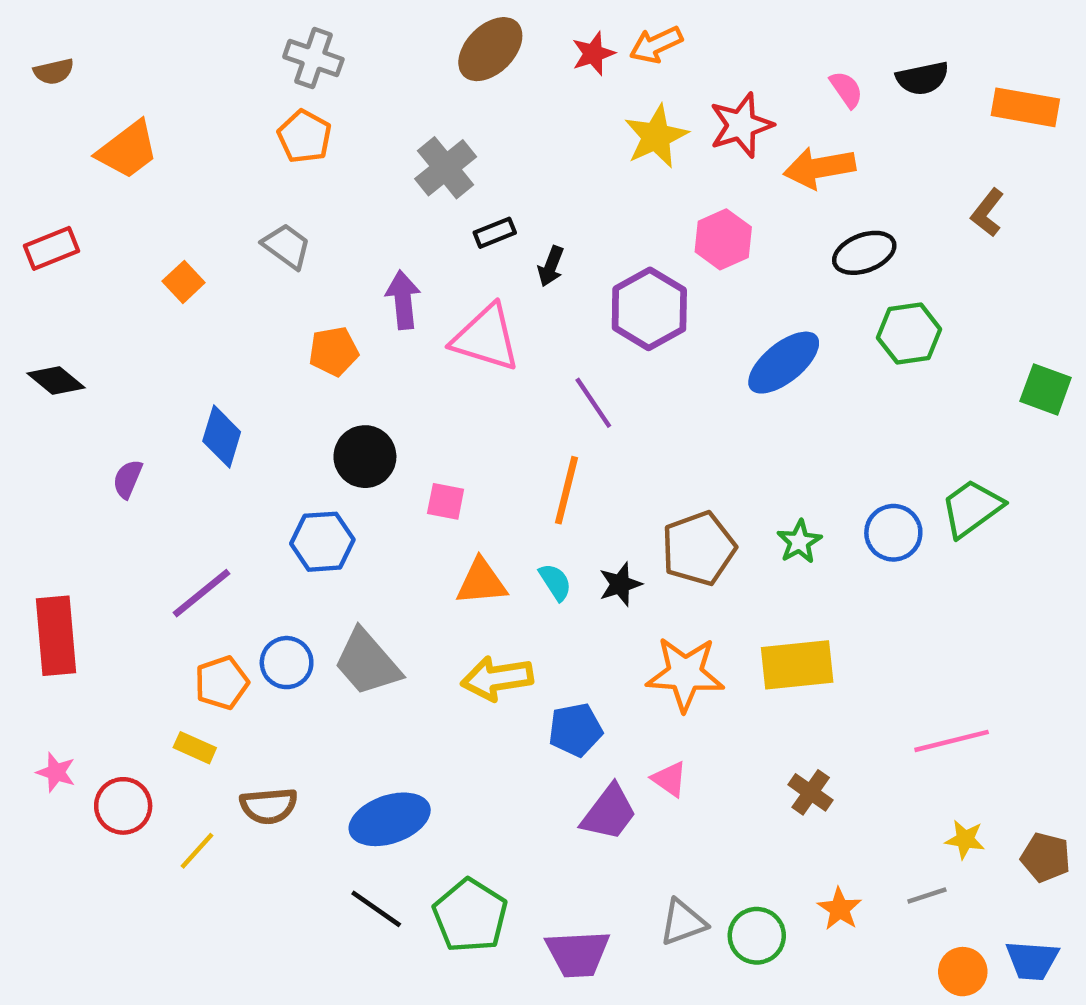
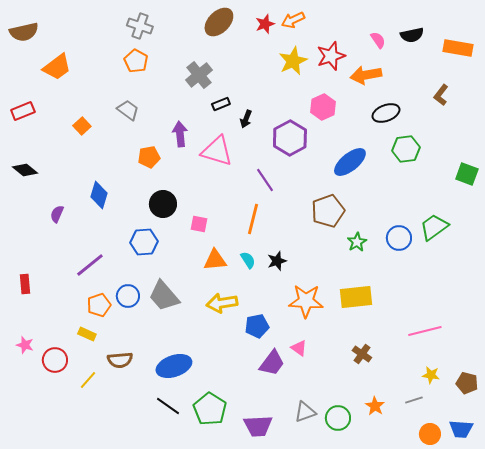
brown semicircle: (54, 71) -> (24, 32), size x1.6
brown pentagon: (699, 548) -> (328, 211), moved
red rectangle: (56, 636) -> (25, 284), size x0.6

